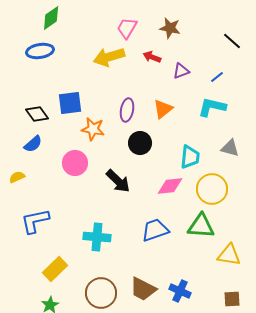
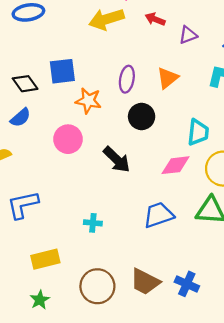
cyan cross: (97, 237) -> (93, 223), size x0.6
yellow rectangle: (55, 269) -> (45, 259), turned 30

